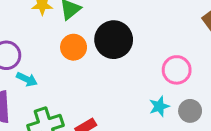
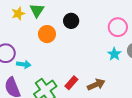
black circle: (114, 40) -> (71, 21), size x0.6

